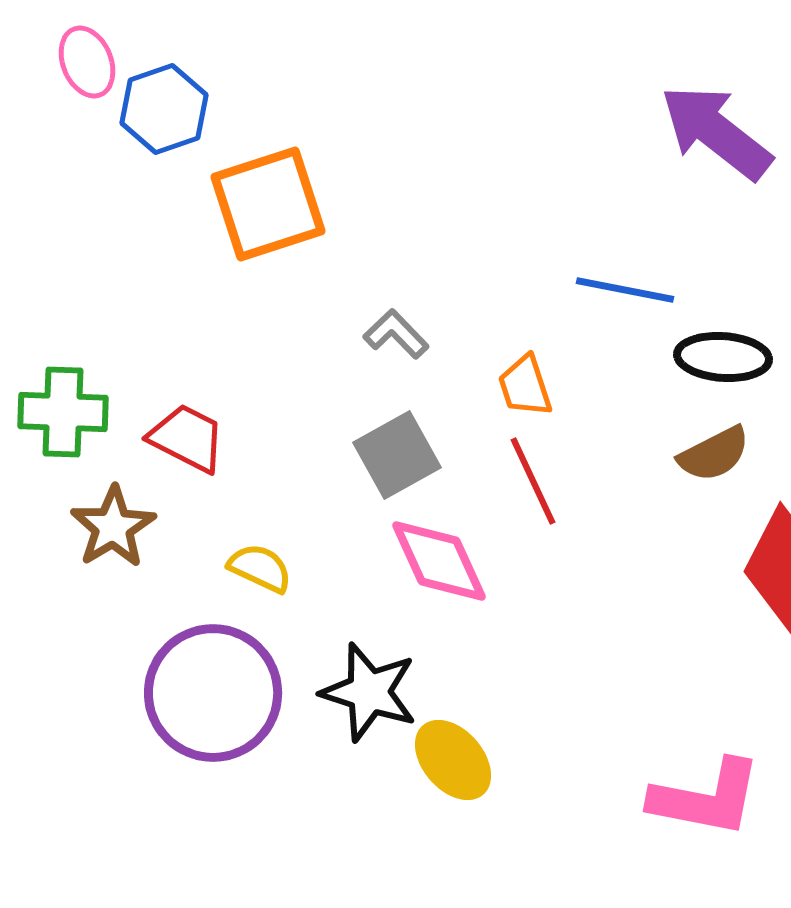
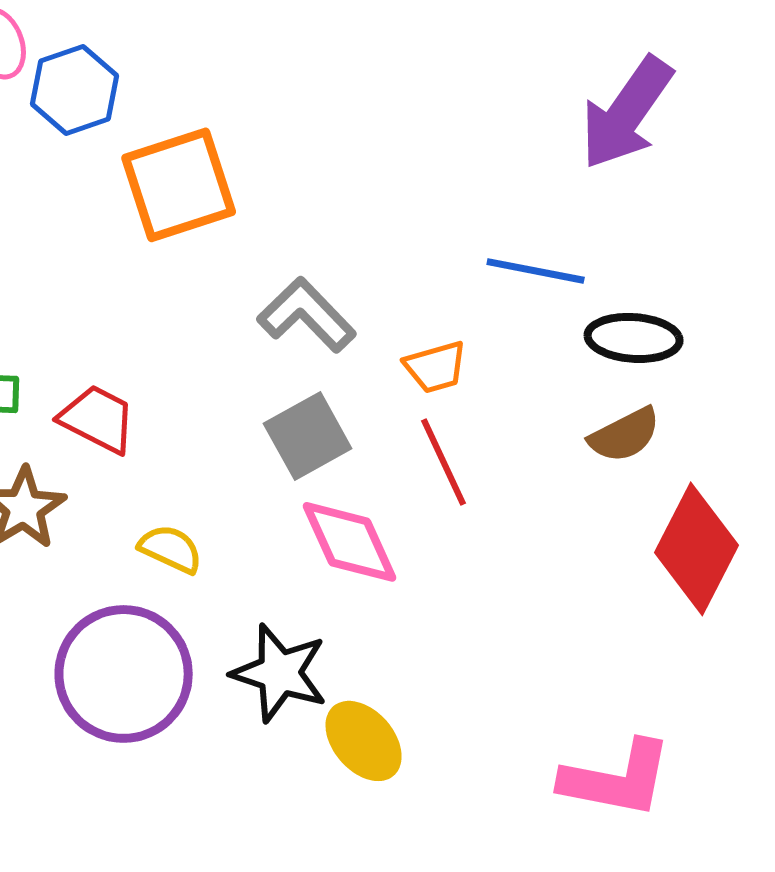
purple arrow: (716, 132) -> (627, 113), turned -93
gray L-shape: (396, 334) -> (307, 315), size x1.5
orange trapezoid: (525, 386) -> (436, 367), turned -88

